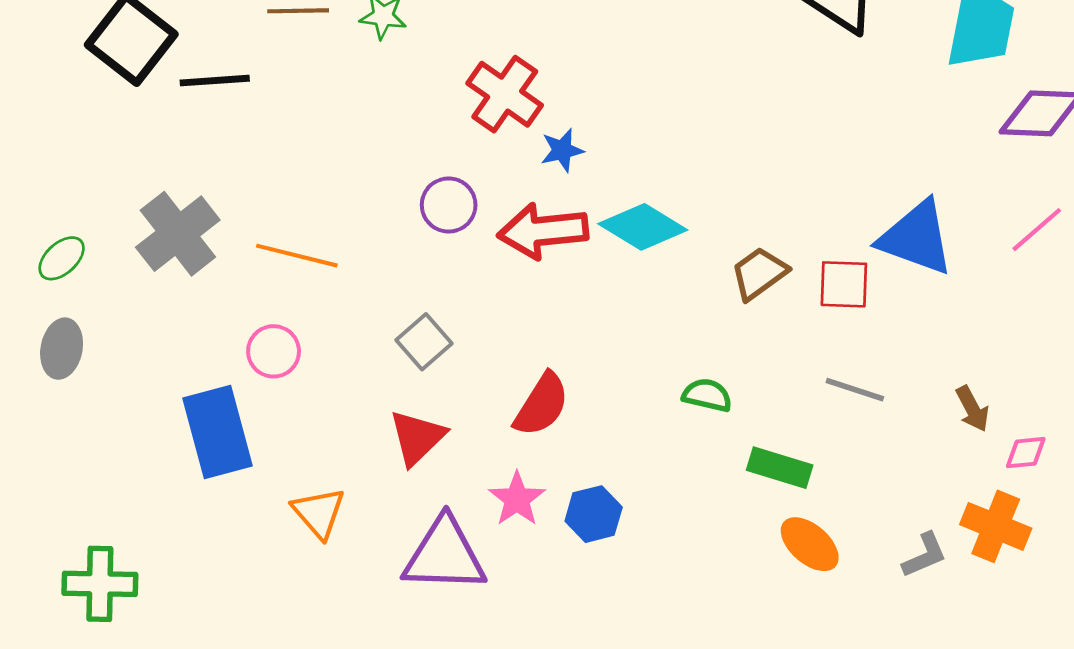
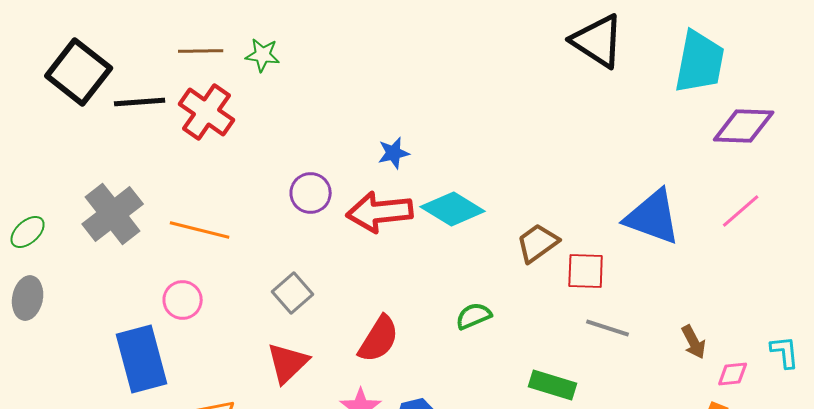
red cross: (505, 94) -> (207, 112), moved
red square: (844, 284) -> (586, 271), moved
green semicircle: (707, 395) -> (474, 316), moved, turned -36

